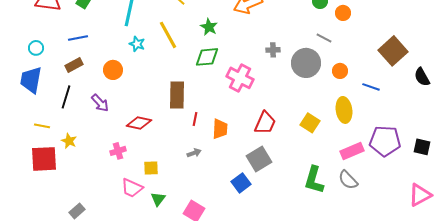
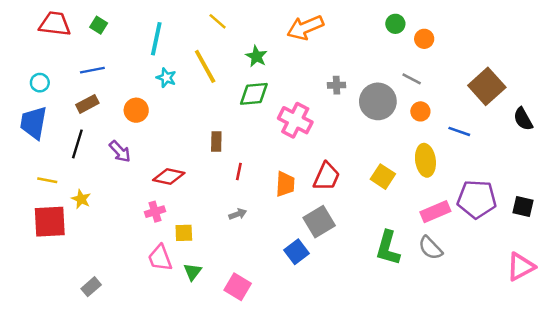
gray line: (324, 38) -> (412, 79), moved
brown rectangle: (177, 95) -> (216, 141), size x0.6
orange trapezoid: (220, 129) -> (285, 184), moved
pink cross: (118, 151) -> (155, 212), moved
pink trapezoid: (132, 188) -> (160, 258), turned 45

